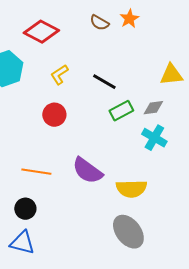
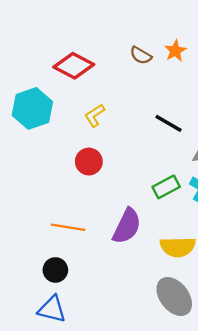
black line: (104, 82) -> (168, 123), moved
green rectangle: (121, 111) -> (166, 187), moved
purple semicircle: (87, 171) -> (127, 226), turned -100

